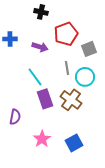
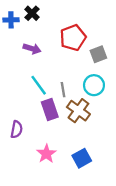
black cross: (41, 12) -> (32, 13), moved, turned 32
blue cross: (10, 39) -> (11, 20), moved
purple arrow: (40, 47) -> (32, 49), moved
gray line: (67, 68) -> (63, 90), moved

